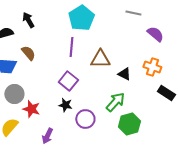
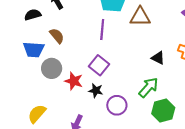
brown triangle: (100, 59) -> (140, 17), moved
gray circle: (14, 94) -> (52, 68), moved
red star: (31, 109) -> (74, 81), moved

